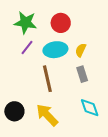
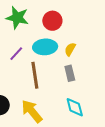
purple line: (27, 48) -> (16, 54), moved

